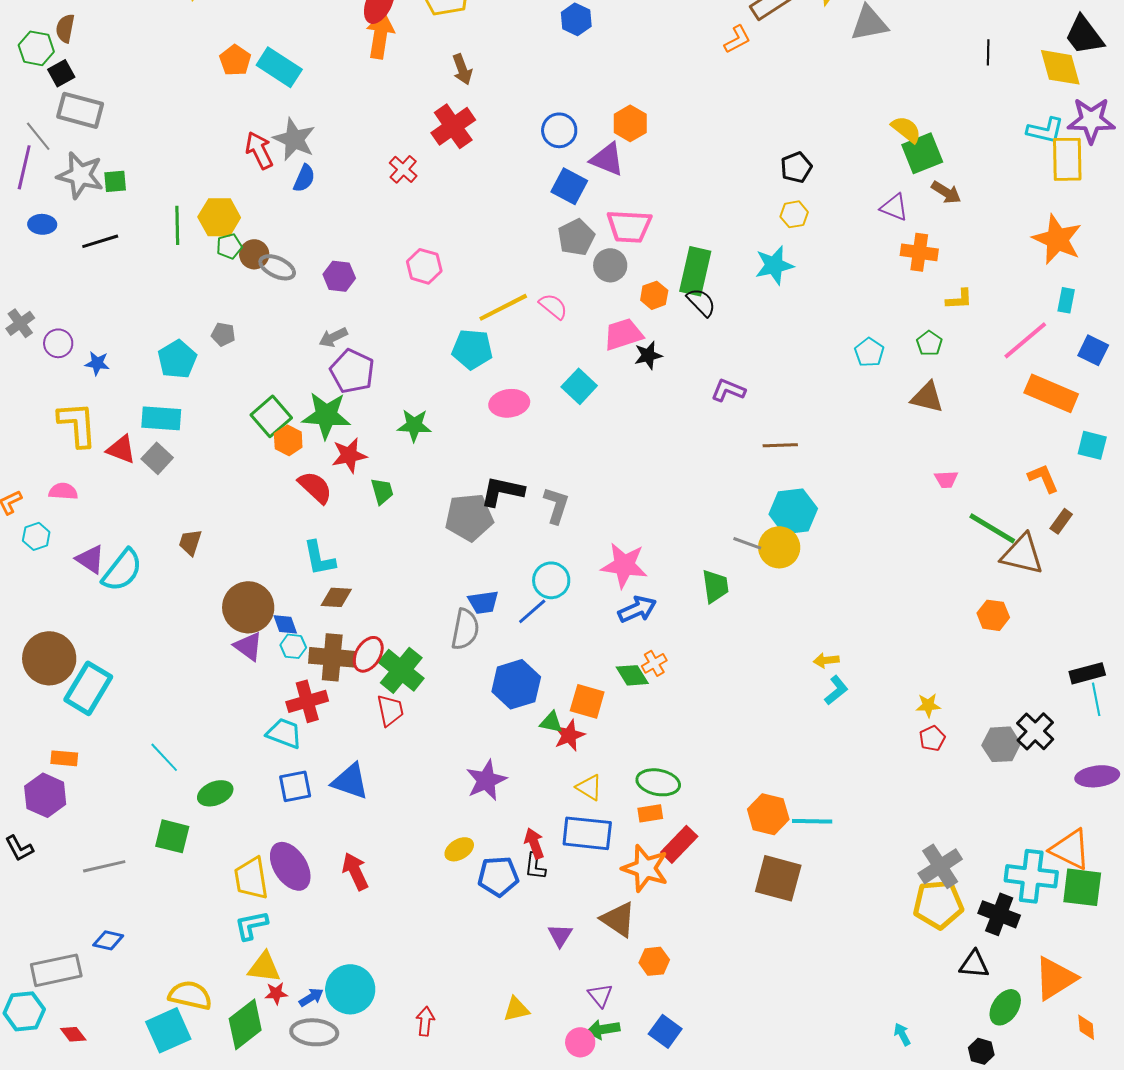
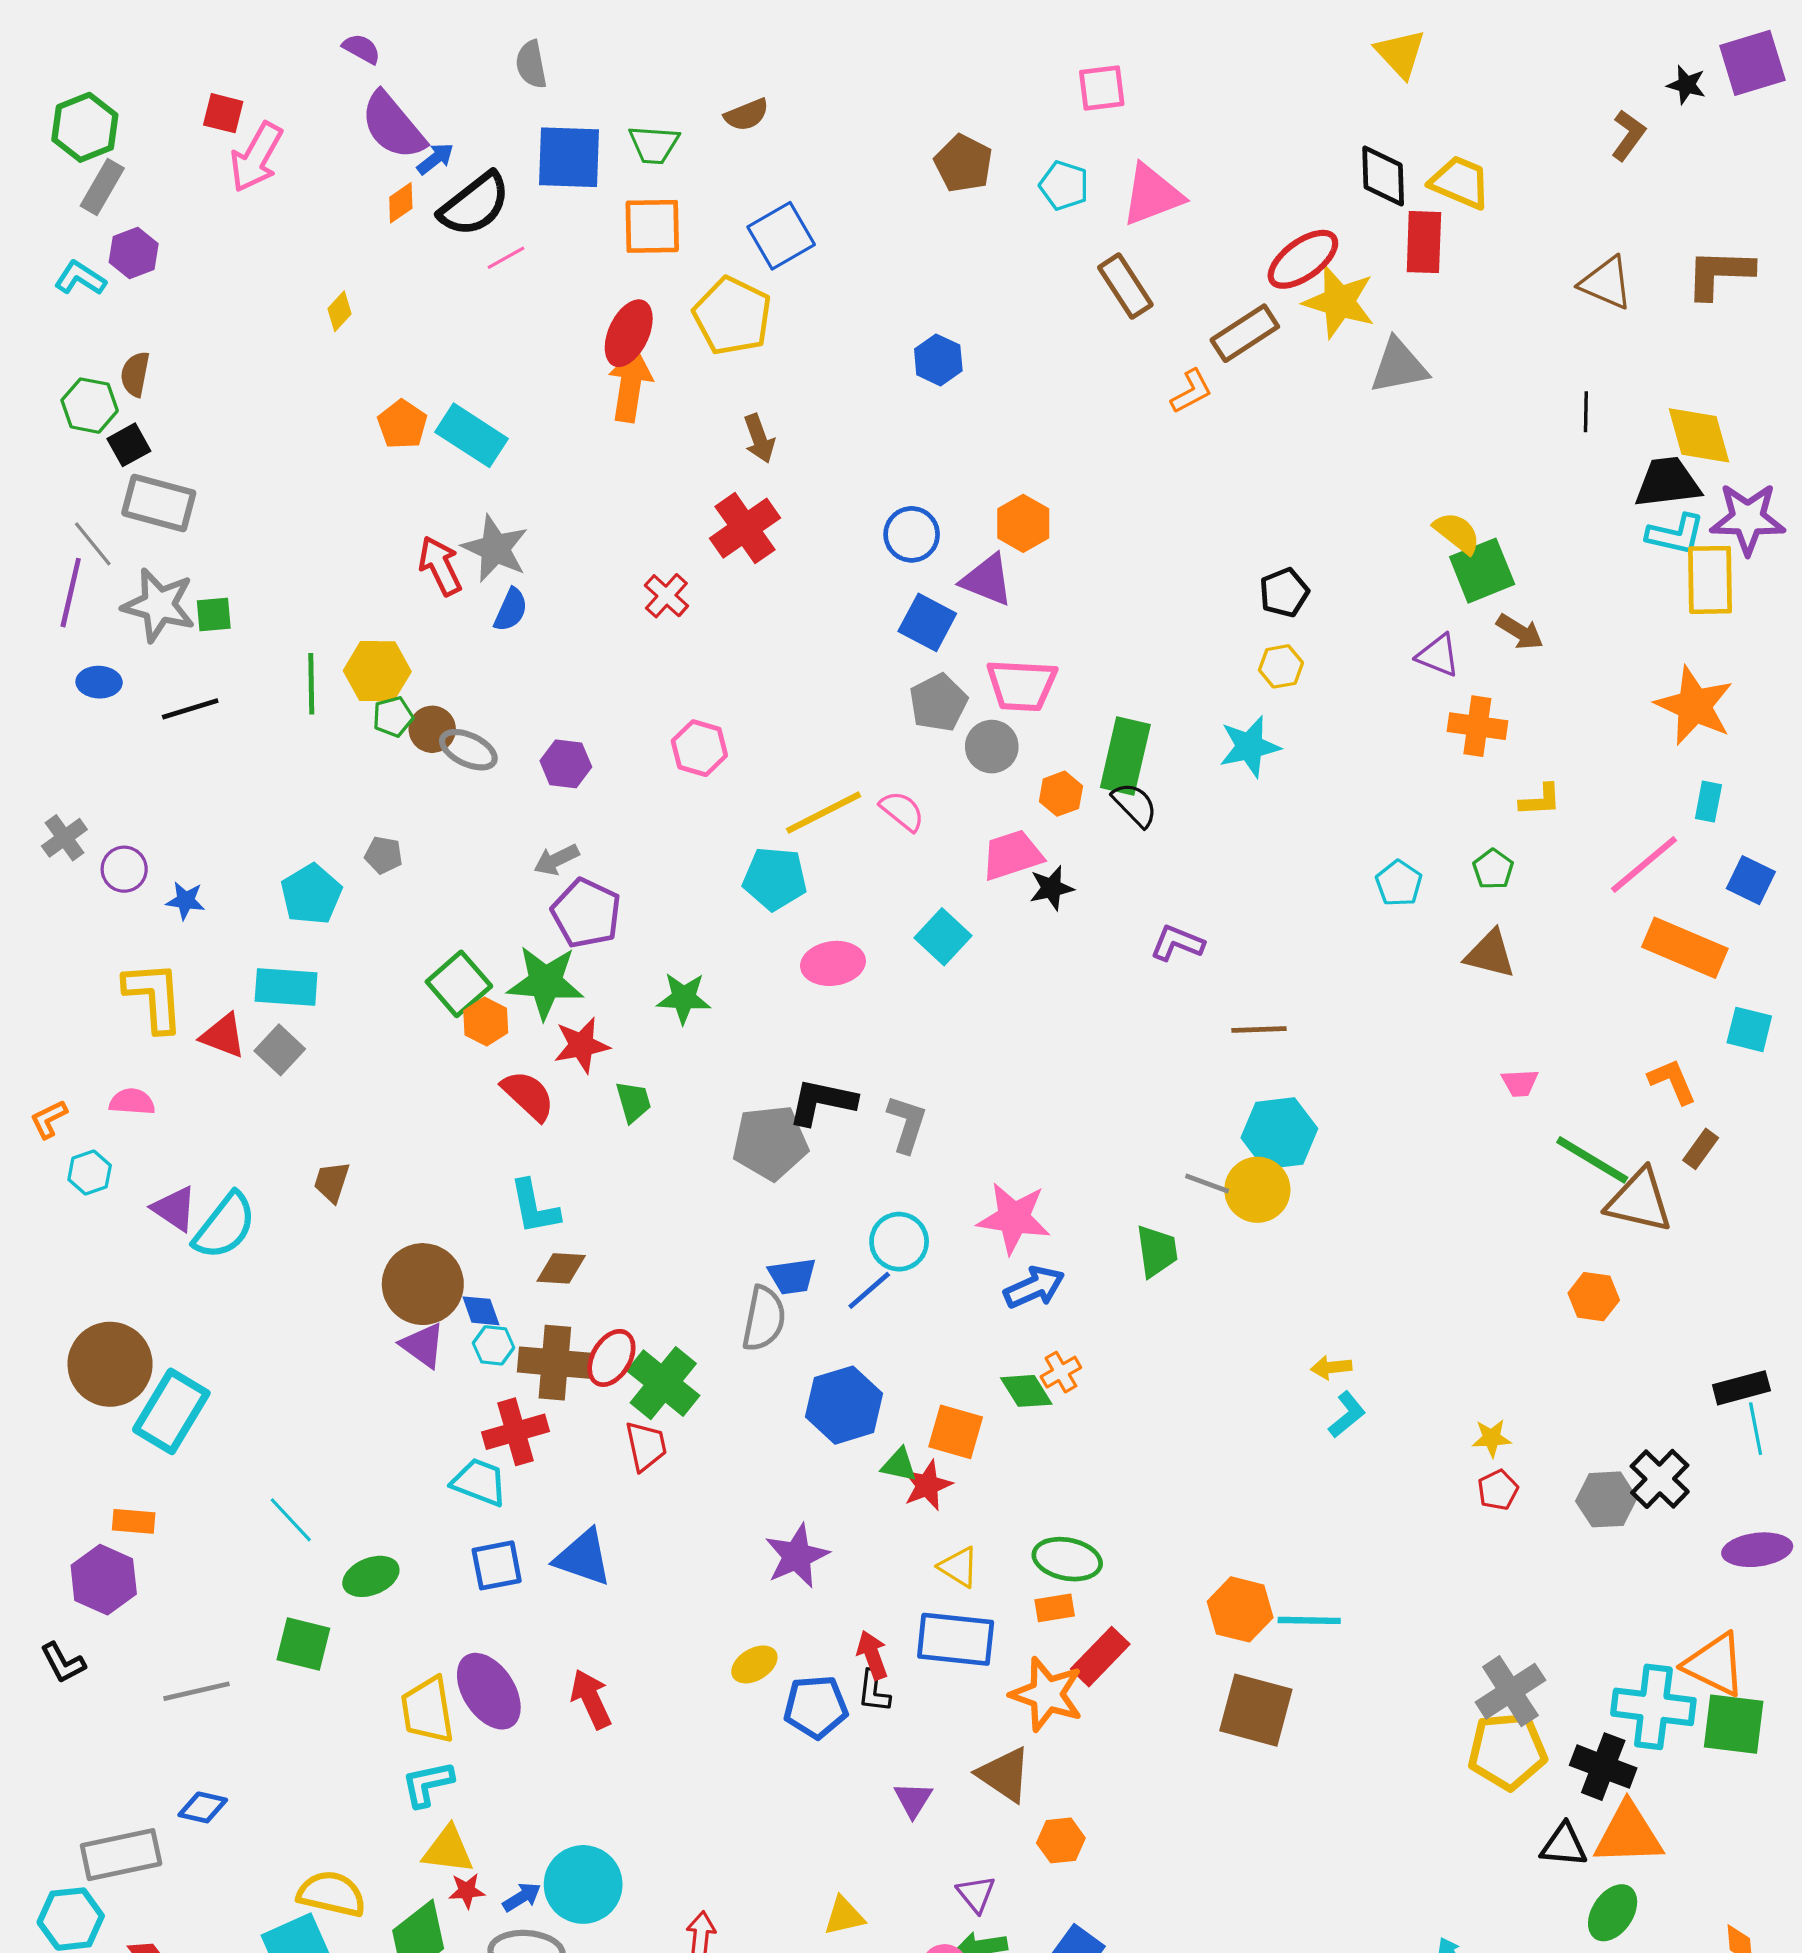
black trapezoid: (1084, 35) -> (1668, 483), moved, turned 120
orange triangle: (1055, 978) -> (1628, 1834), moved, turned 30

